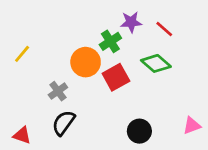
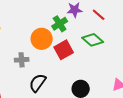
gray cross: (58, 91) -> (22, 60), turned 32
black semicircle: (63, 123) -> (38, 83), moved

